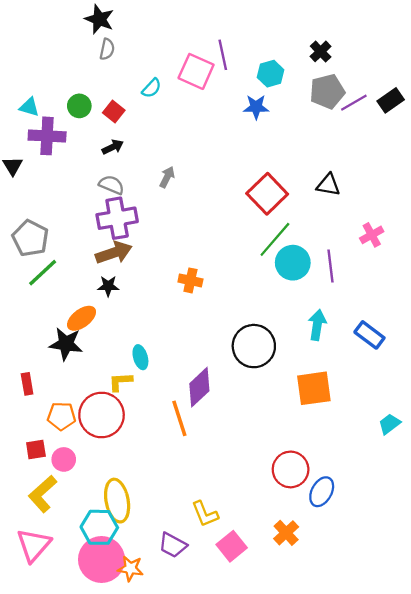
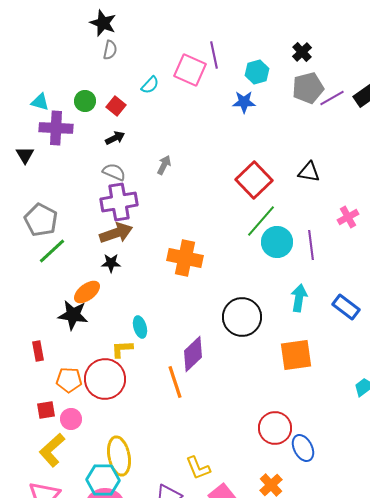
orange cross: (190, 280) -> (185, 258), size x1.6
blue ellipse: (322, 492) -> (303, 448), turned -56

